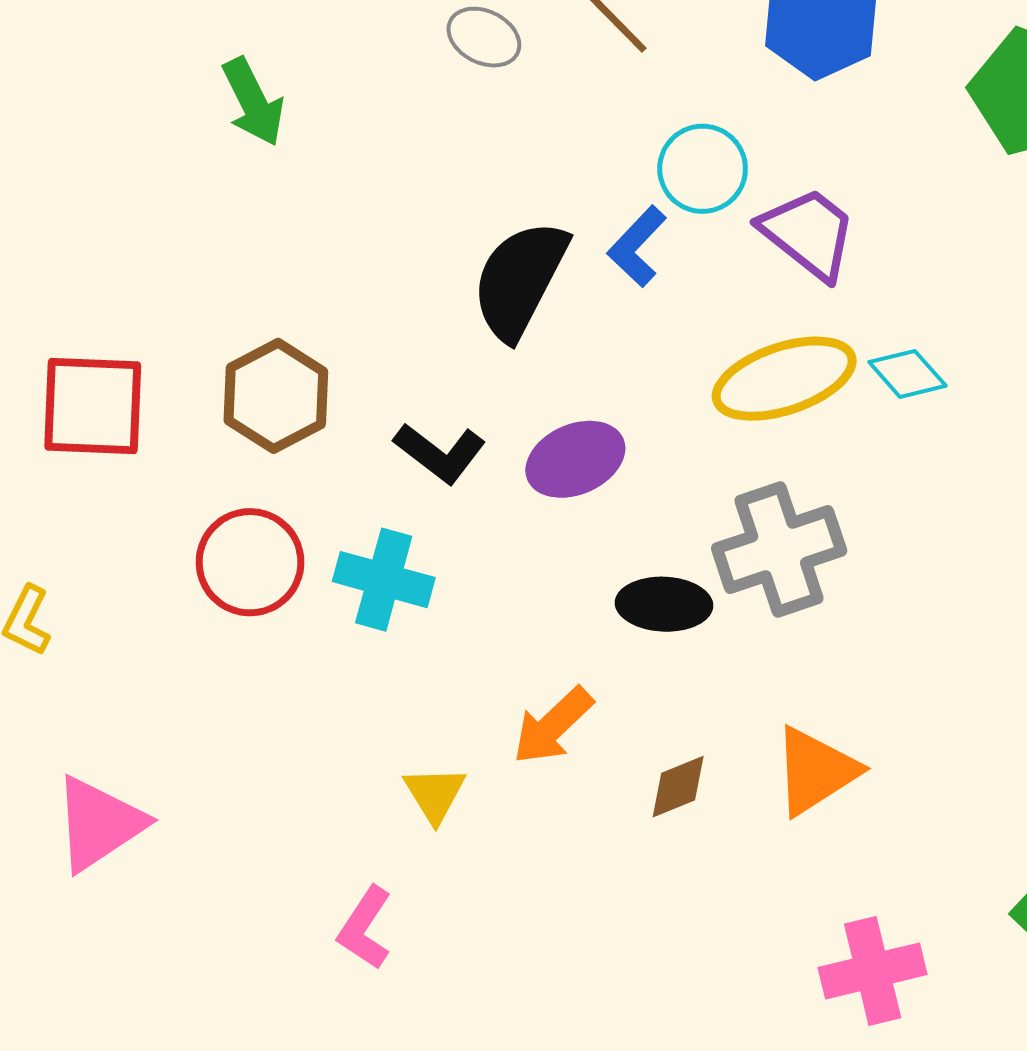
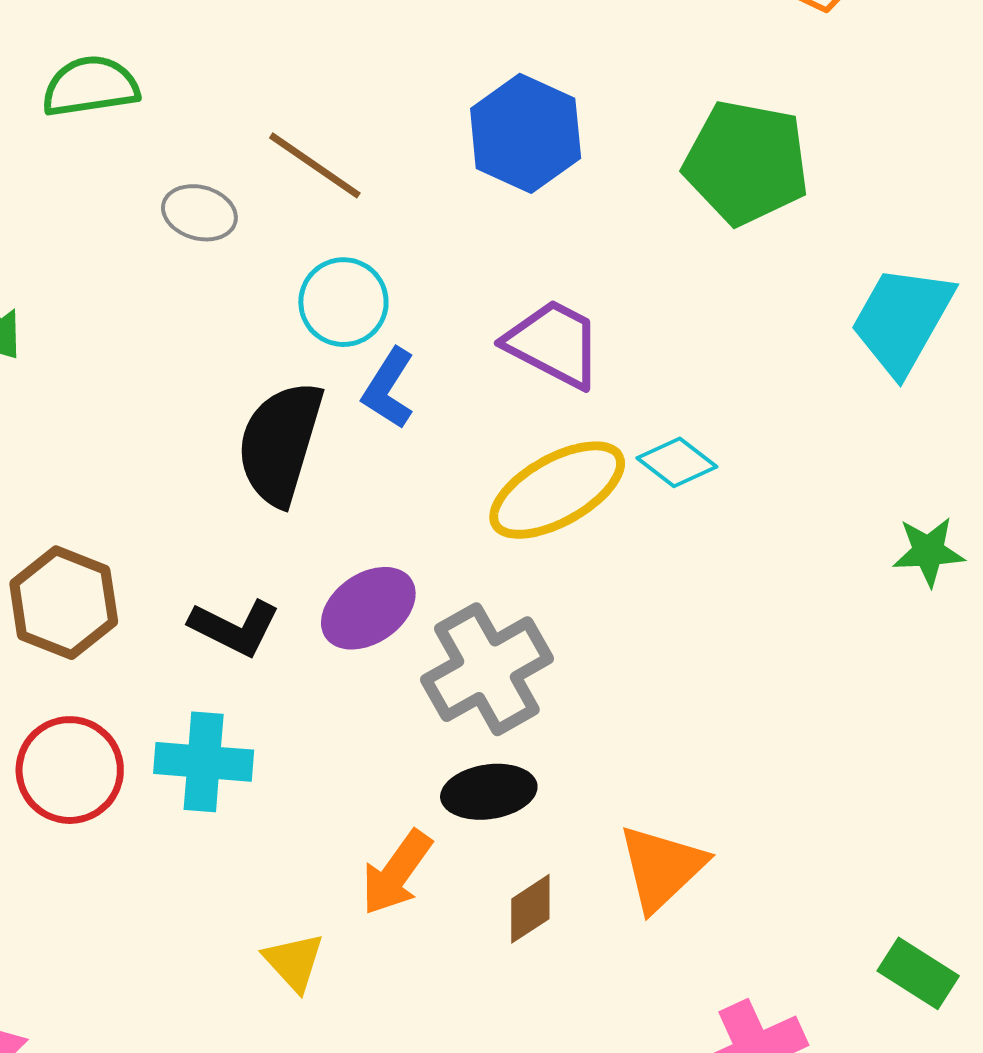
cyan circle: (703, 169) -> (343, 302), moved
gray cross: (779, 550) -> (487, 669), moved
black ellipse: (664, 604) -> (489, 792), moved

